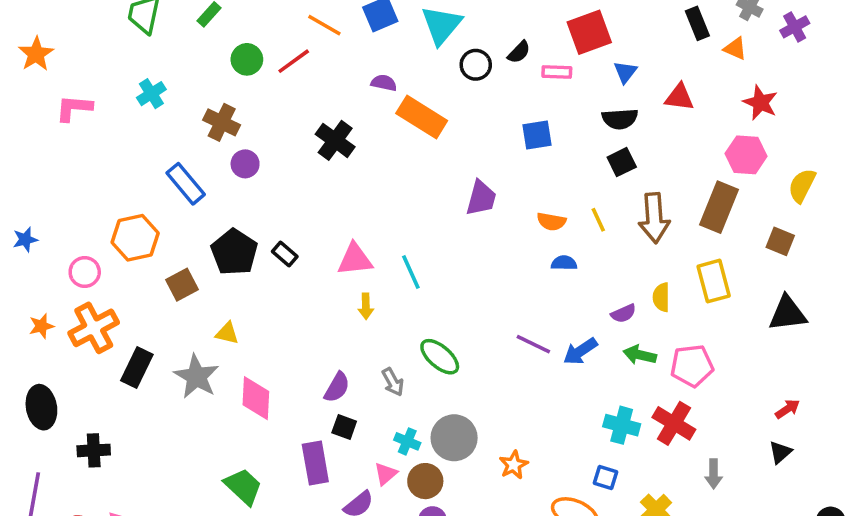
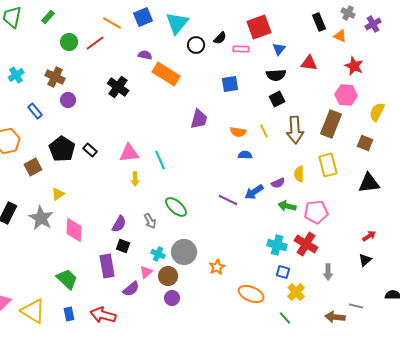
cyan cross: (151, 94) -> (16, 75), moved
blue rectangle: (186, 184) -> (35, 111), size x0.7
yellow triangle: (227, 333) -> (58, 194), turned -48
blue arrow: (580, 351) -> (254, 192), moved
blue square: (605, 477) -> (283, 272), moved

